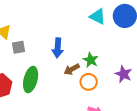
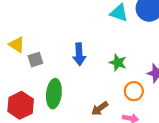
brown arrow: (72, 69) -> (100, 108), moved
orange circle: (89, 82) -> (134, 91), moved

